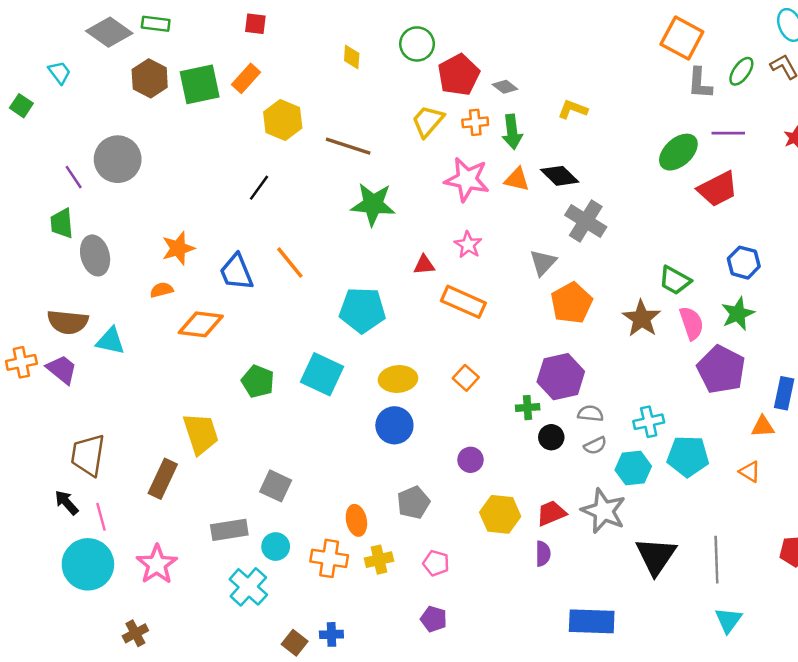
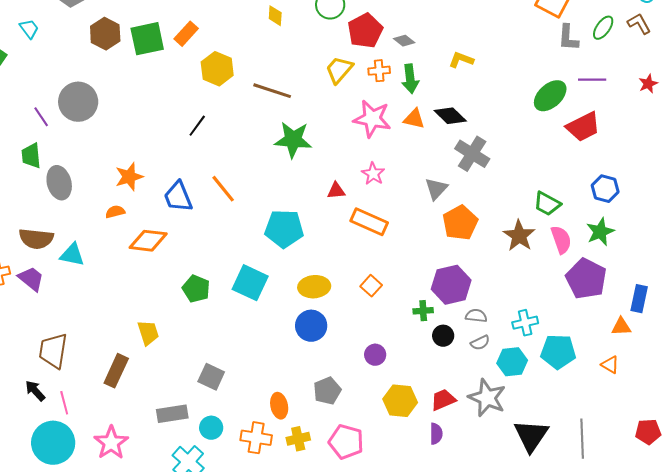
yellow trapezoid: (201, 434) -> (148, 333), size x0.7
pink pentagon: (436, 563) -> (346, 442), size x1.6

